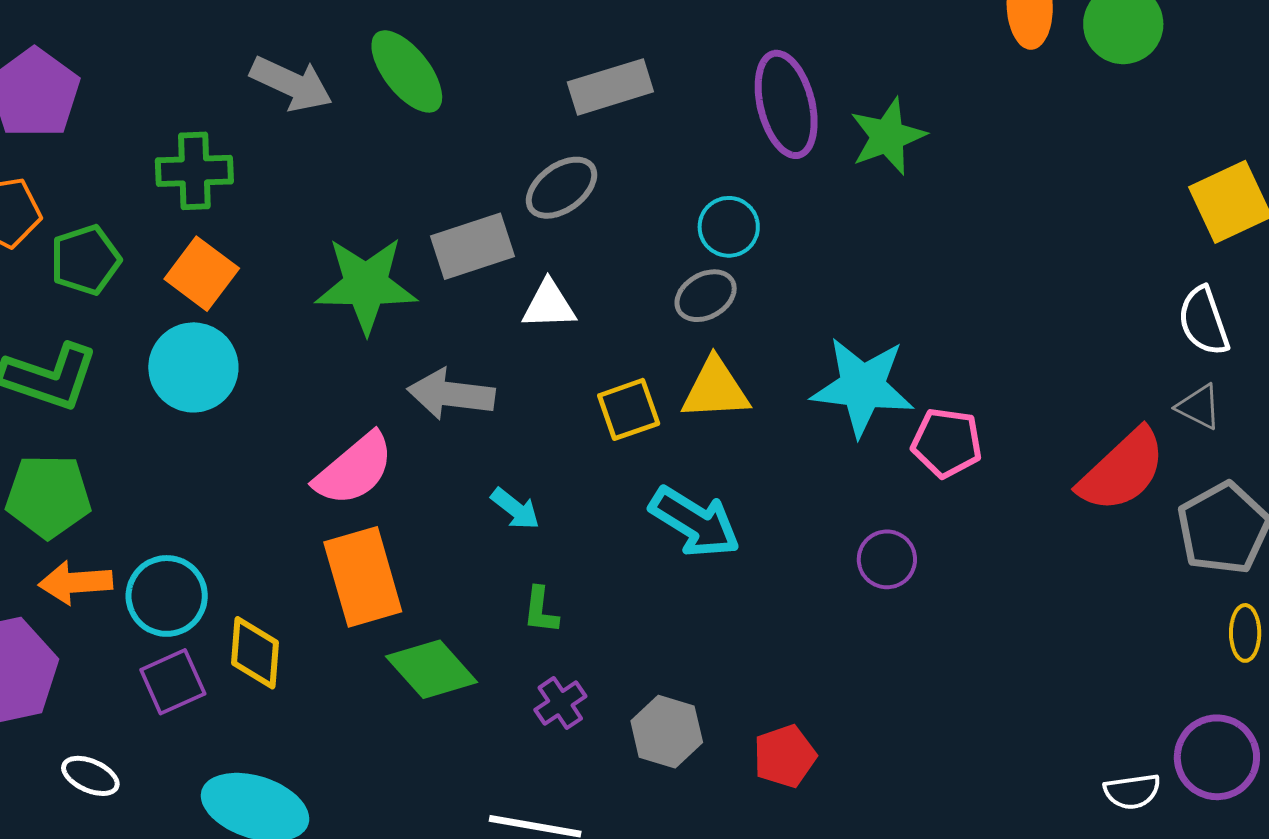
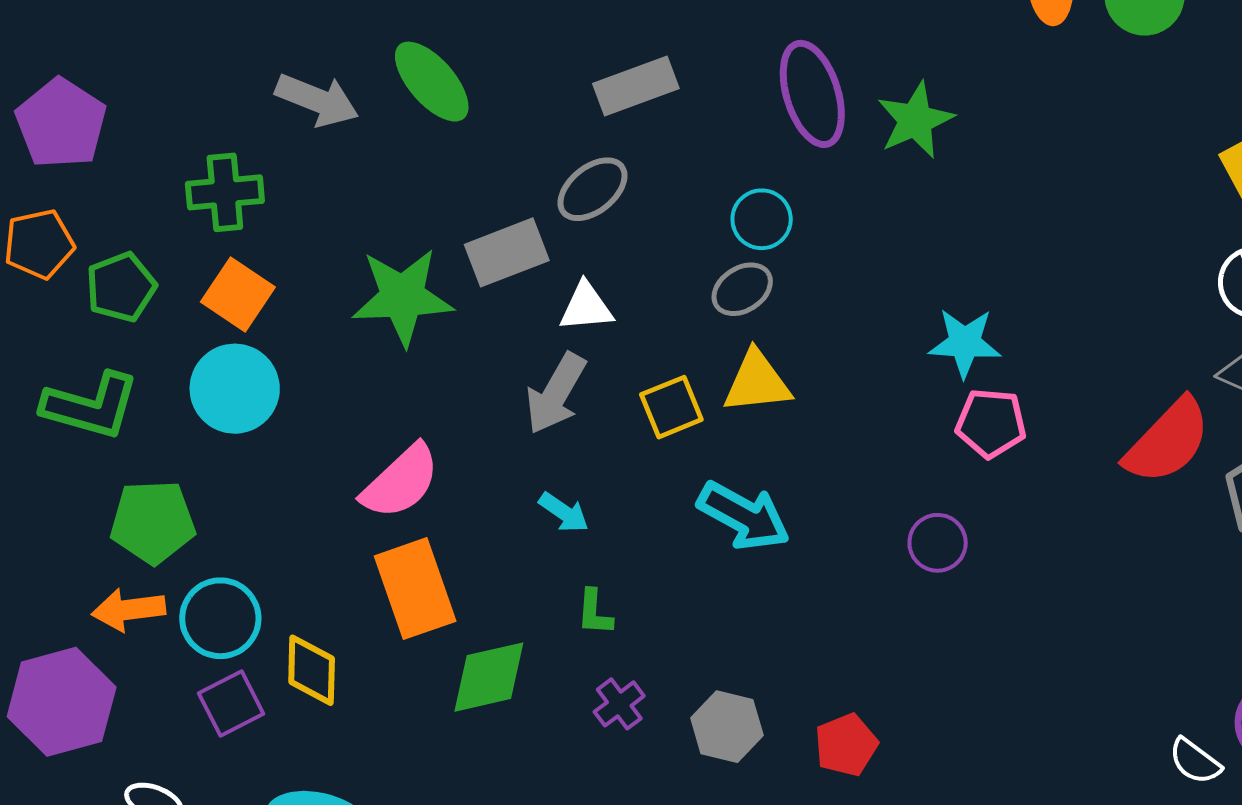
cyan star: (863, 387) -> (965, 343), moved, size x0.7
gray arrow: (451, 394) -> (556, 393), moved, turned -64
green pentagon: (48, 496) -> (153, 522), moved
green diamond: (432, 669) -> (489, 677), turned -58
white semicircle: (1132, 791) -> (1195, 761), turned 48

